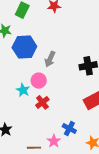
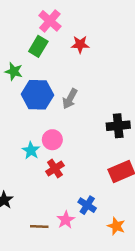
gray arrow: (50, 59) -> (70, 99), moved

